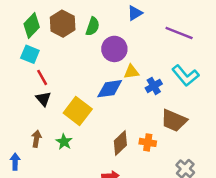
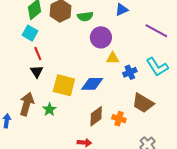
green semicircle: (93, 26) -> (85, 16), turned 56
blue diamond: (110, 89) -> (92, 84), moved
yellow square: (78, 111) -> (64, 85), turned -30
brown arrow: (36, 139) -> (27, 104), size x1.6

